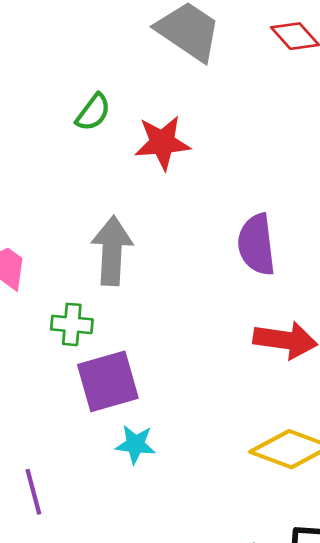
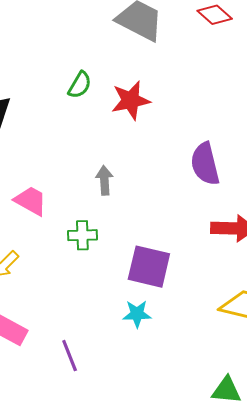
gray arrow: (112, 251) -> (104, 180), size x0.6
purple square: (108, 381) -> (149, 267), moved, turned 36

